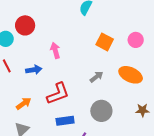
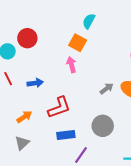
orange square: (105, 42) -> (78, 43), moved
pink arrow: (55, 50) -> (71, 65), moved
gray arrow: (96, 77) -> (107, 89), moved

